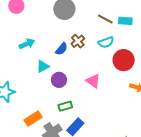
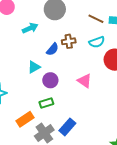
brown cross: (78, 41) -> (69, 41), turned 32
cyan arrow: (27, 44) -> (30, 28), moved
green rectangle: (65, 106) -> (46, 103), moved

